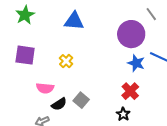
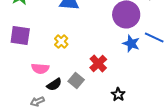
red cross: (130, 91) -> (98, 63), moved

